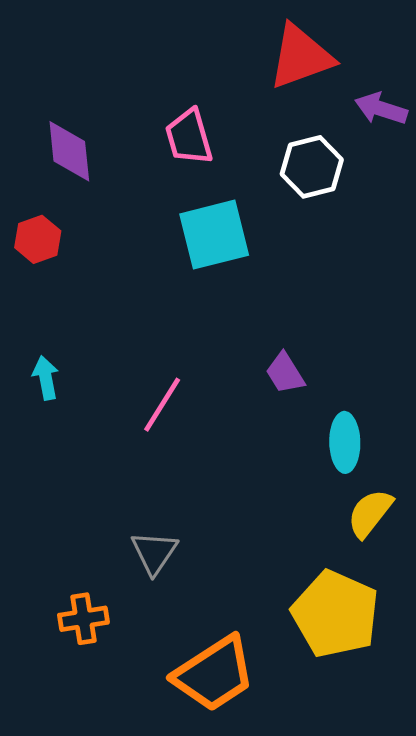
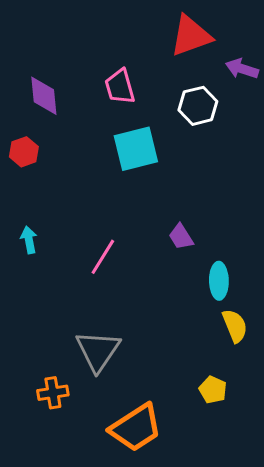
yellow semicircle: (370, 513) -> (235, 326), turned 120
gray triangle: (154, 553) -> (98, 351), size x1.5
yellow pentagon: (335, 614) -> (213, 390), size x0.5

